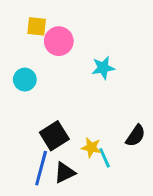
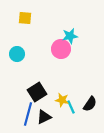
pink circle: (59, 41) -> (61, 49), moved
cyan star: (103, 68) -> (70, 36), moved
black semicircle: (136, 136) -> (90, 104), moved

